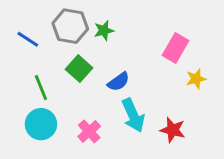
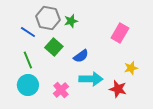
blue line: (28, 39) -> (28, 32), moved
yellow star: (196, 79) -> (131, 68), moved
cyan arrow: (133, 115) -> (91, 79), turned -65

